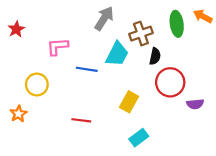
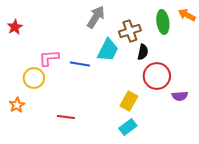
pink L-shape: (57, 47) -> (49, 58), moved
yellow rectangle: (129, 102) -> (129, 101), moved
red line: (81, 120) -> (66, 117), moved

